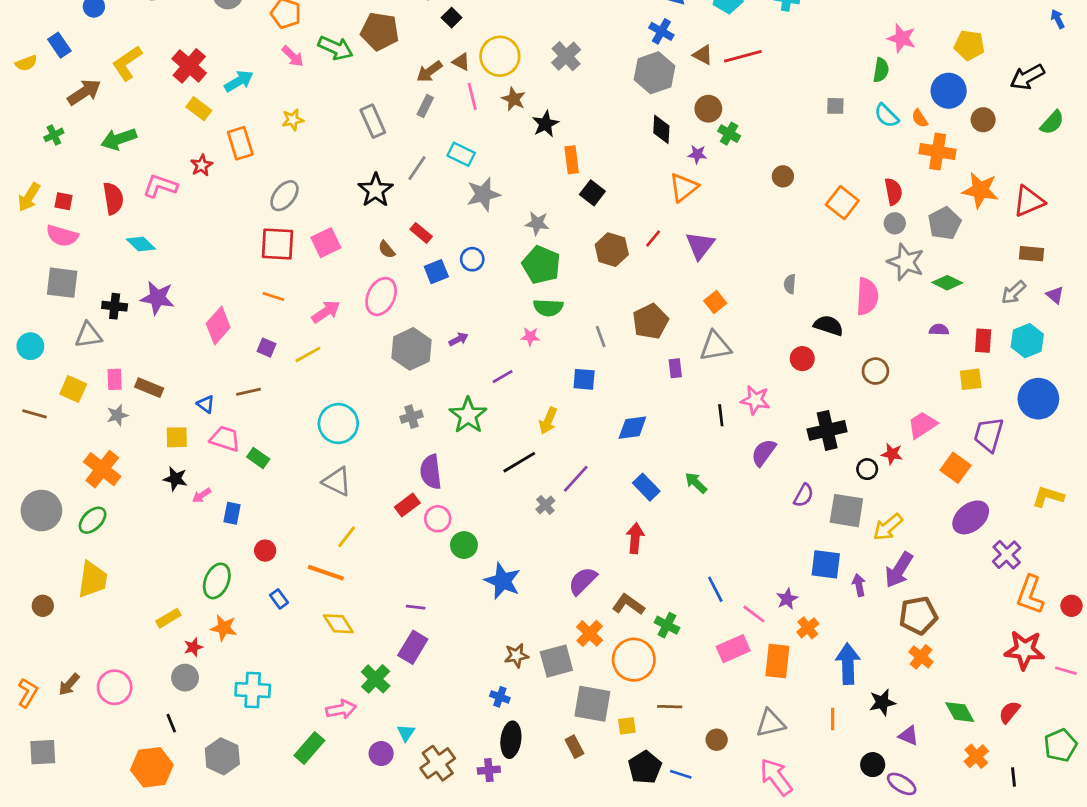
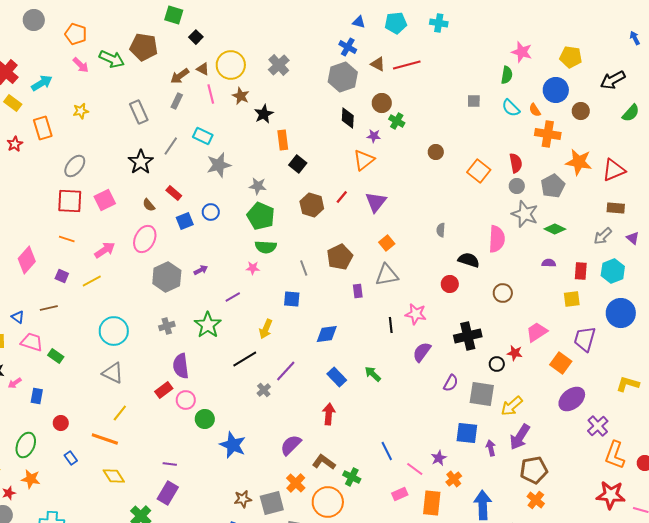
pink rectangle: (733, 649) -> (400, 494), size x0.7

